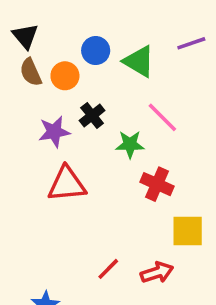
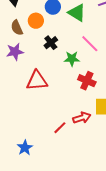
brown semicircle: (31, 72) -> (17, 28), moved
purple star: (54, 132) -> (15, 52), moved
red arrow: (157, 273) -> (82, 118), moved

